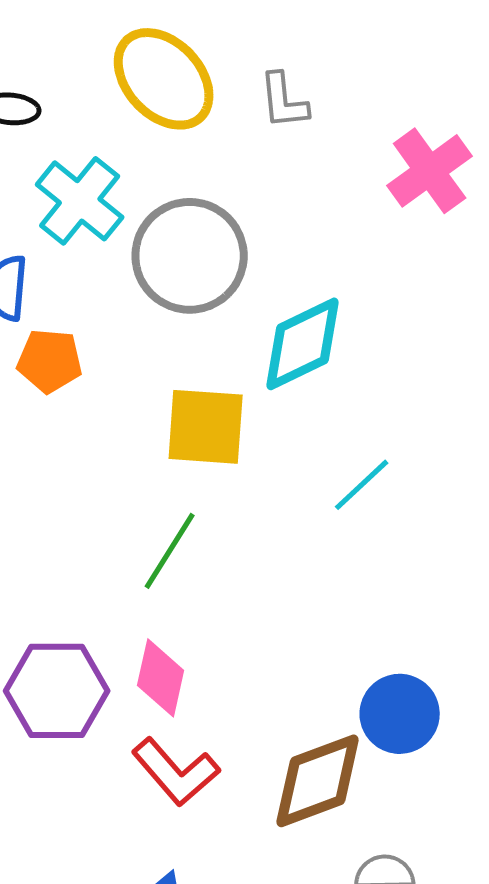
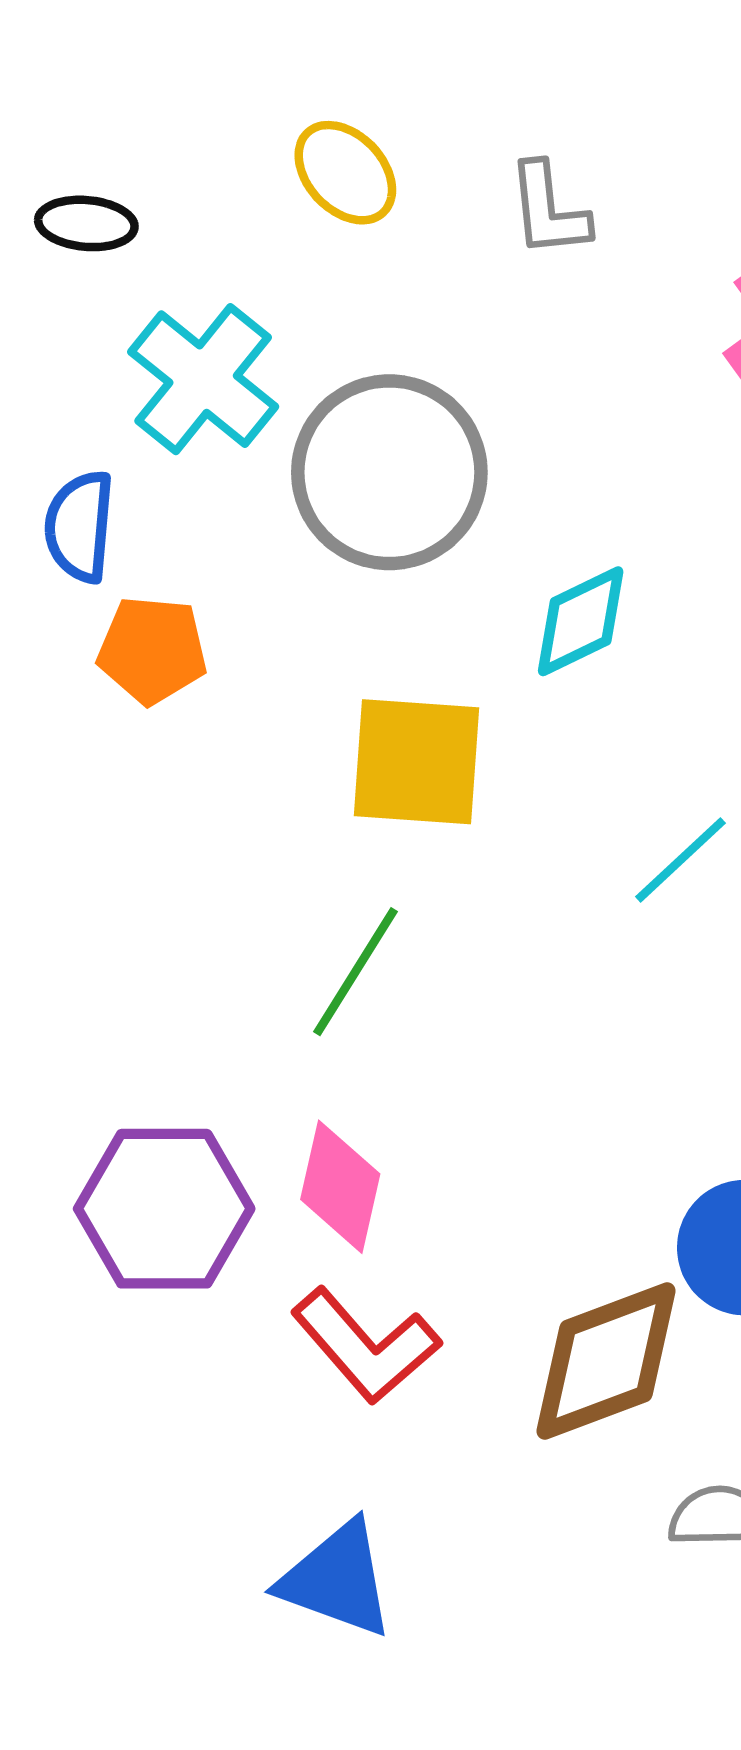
yellow ellipse: (164, 79) -> (345, 173), size x0.6
cyan diamond: (303, 344) -> (581, 621), size x0.7

